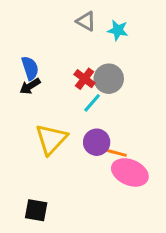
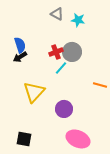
red cross: (85, 79) -> (56, 52), turned 32
purple circle: (97, 142) -> (64, 109), moved
orange line: (116, 153) -> (100, 85), moved
pink ellipse: (130, 172) -> (78, 139), moved

